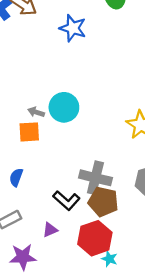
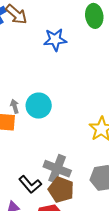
blue star: (73, 28) -> (55, 40), turned -30
gray arrow: (36, 112) -> (15, 106), turned 48

